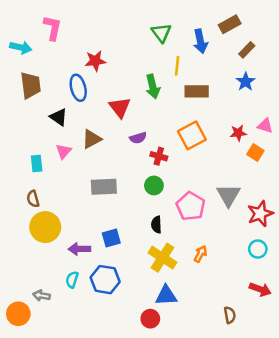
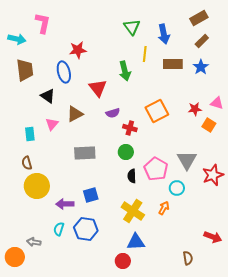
brown rectangle: (230, 24) -> (199, 18), moved
brown rectangle: (197, 91) -> (173, 64), moved
black semicircle: (156, 225) -> (132, 176), moved
cyan circle: (258, 249) -> (177, 188), moved

